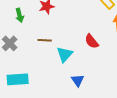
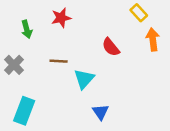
red semicircle: (92, 41) -> (111, 47), moved
cyan rectangle: (18, 79) -> (24, 111), turned -65

